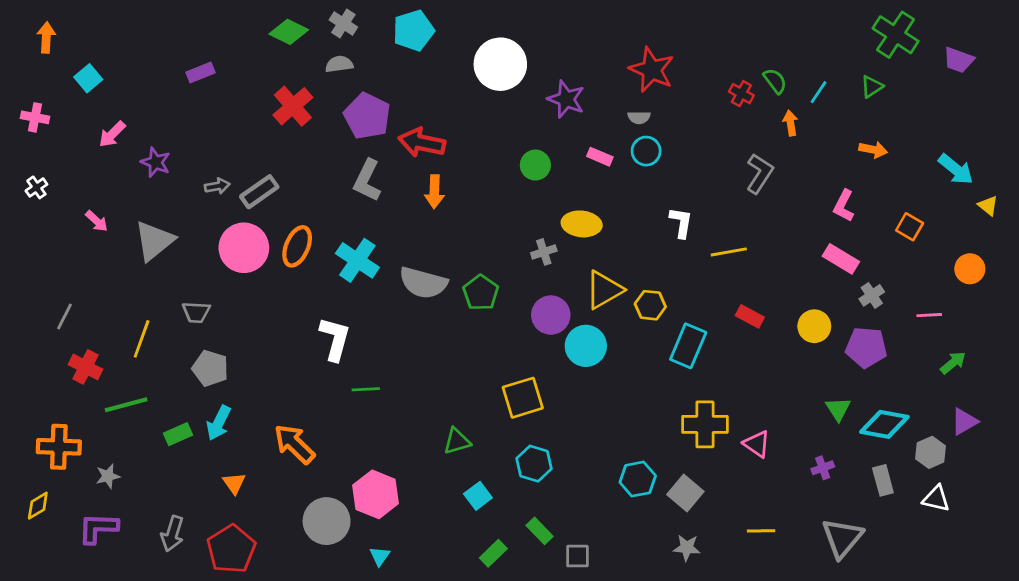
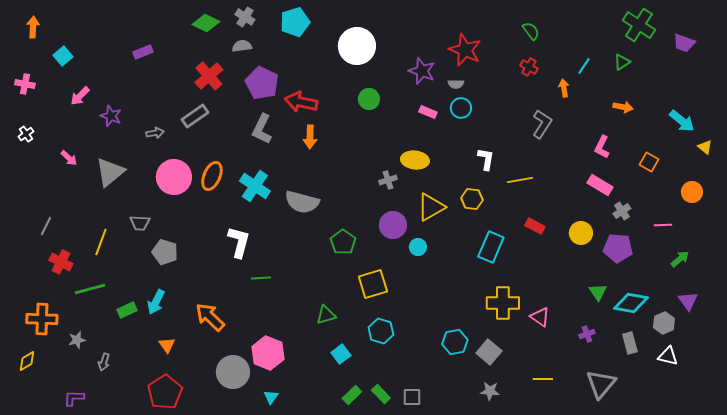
green semicircle: (775, 81) -> (531, 31), moved
purple star: (566, 99) -> (422, 71), moved
green circle: (535, 165) -> (369, 99), moved
gray rectangle: (259, 192) -> (195, 116), moved
green pentagon: (481, 293) -> (343, 242), moved
yellow hexagon: (650, 305) -> (472, 199), moved
cyan circle: (586, 346) -> (418, 247), size x0.6
gray pentagon: (210, 368) -> (165, 252), moved
purple triangle: (964, 422) -> (688, 301), turned -35
purple L-shape: (98, 528) -> (74, 398), moved, size x0.7
green rectangle: (540, 531) -> (381, 394), moved
gray arrow: (172, 534) -> (104, 362), moved, size x0.7

